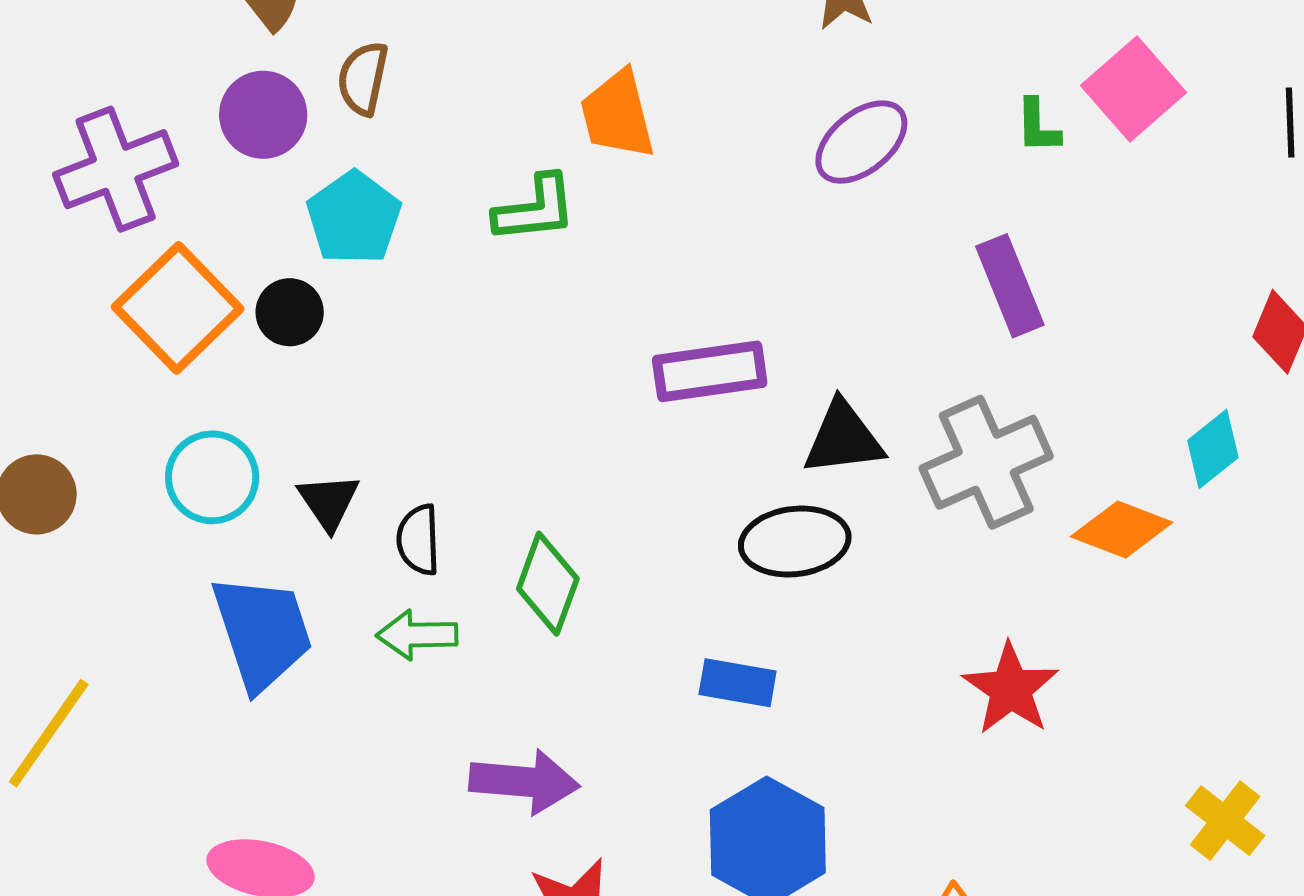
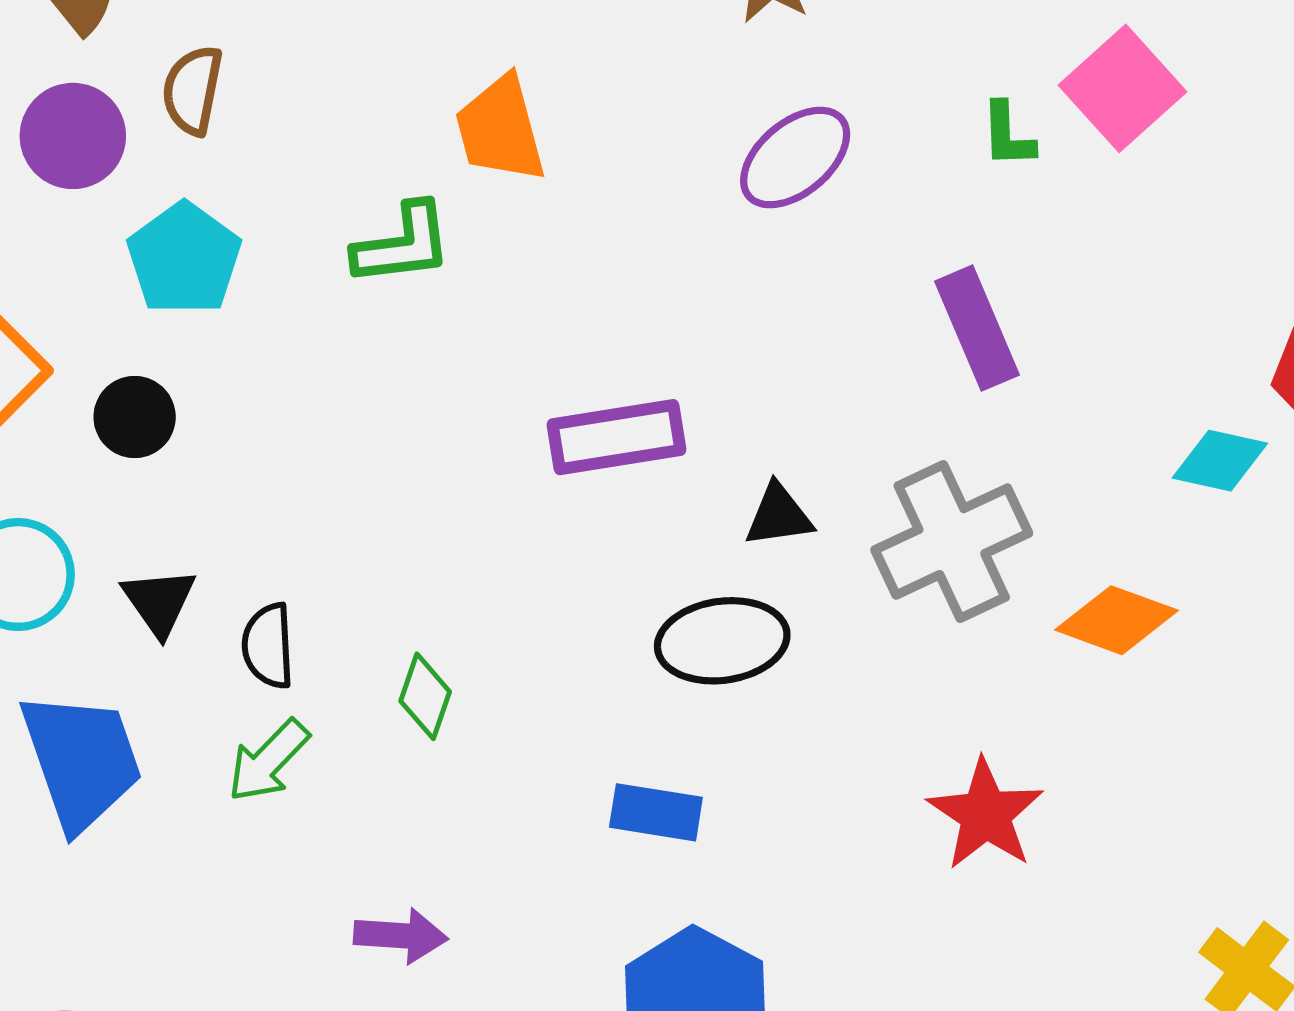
black circle: (290, 312) -> (135, 417), moved
black triangle: (843, 438) -> (779, 515), size x0.7
cyan diamond: (1213, 449) -> (1220, 461), moved, turned 52
green diamond: (548, 584) -> (425, 696), size x0.7
green arrow: (417, 635) -> (268, 761), turned -44
purple arrow: (524, 782) -> (401, 936), size x0.7

